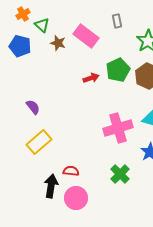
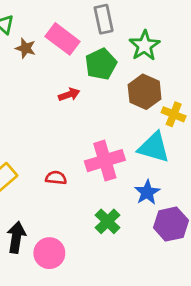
gray rectangle: (117, 21) -> (104, 19), size x1.5
green pentagon: (118, 70) -> (101, 64), moved
red semicircle: (71, 171) -> (56, 178), moved

